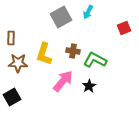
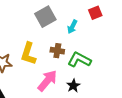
cyan arrow: (88, 12) -> (72, 27), moved
red square: (124, 28) -> (95, 13), moved

